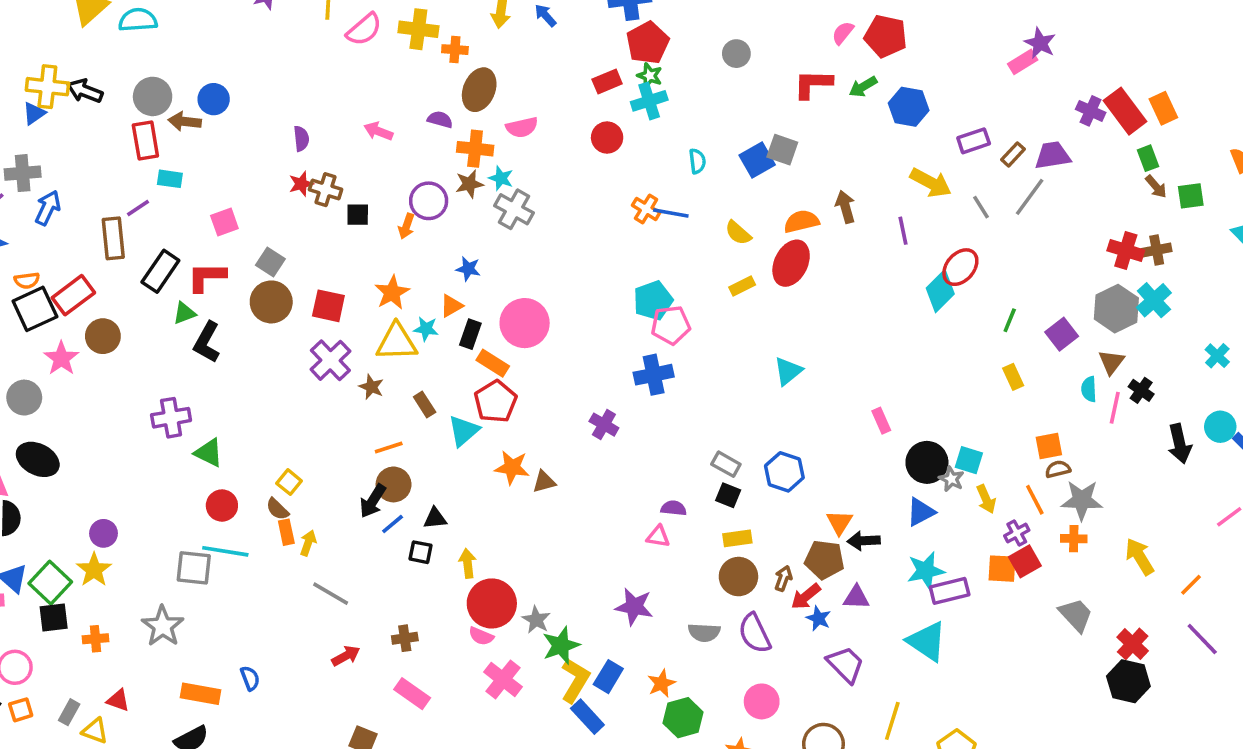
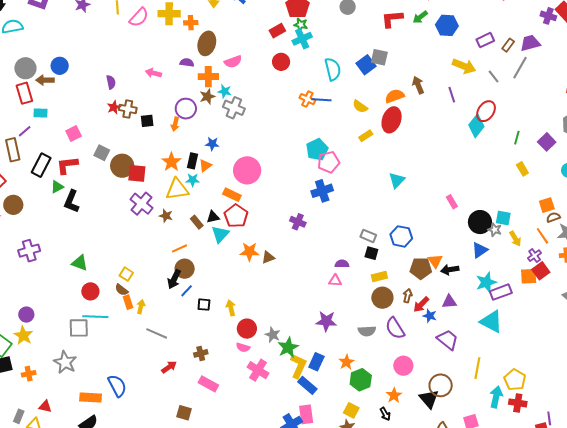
cyan semicircle: (697, 161) -> (333, 69), size x1.6
brown circle: (271, 302) -> (122, 166), moved
black rectangle: (470, 334) -> (192, 161), moved
purple cross: (171, 418) -> (29, 251), moved
black triangle: (435, 518) -> (213, 217), moved
brown pentagon: (824, 560) -> (421, 268), moved
red circle: (492, 603) -> (247, 329), size x0.7
blue semicircle: (250, 678) -> (117, 386), size x1.6

